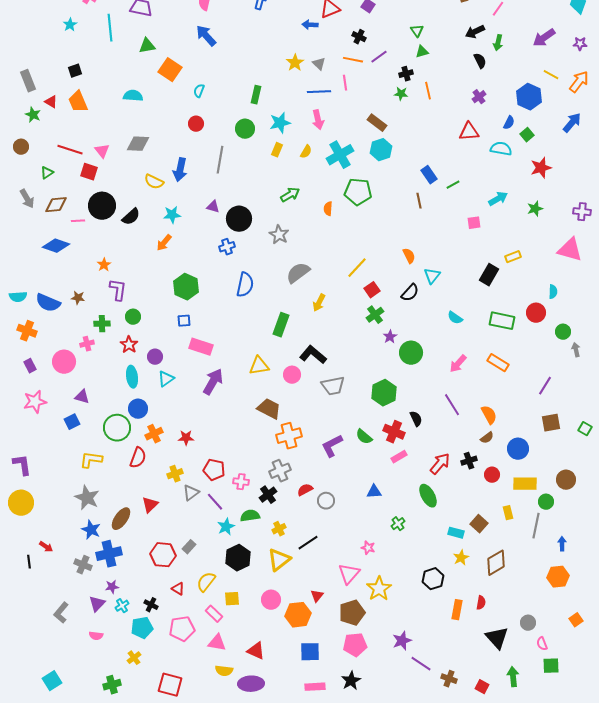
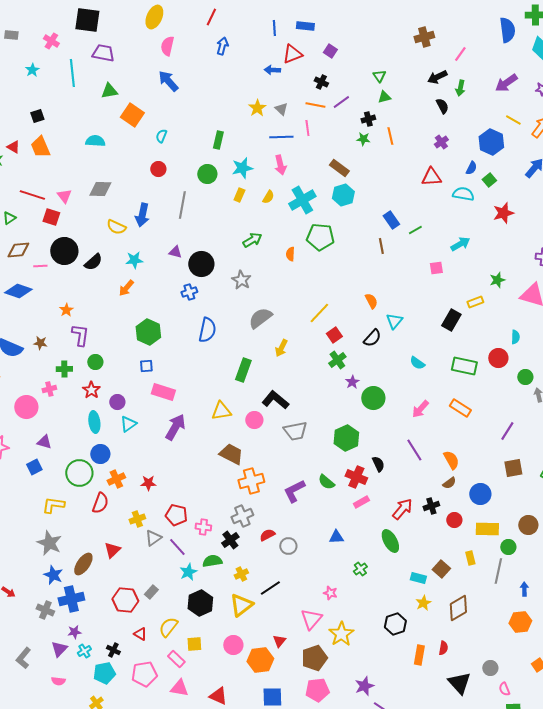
green star: (535, 209) -> (497, 280), moved

